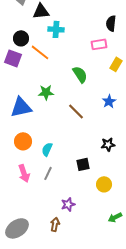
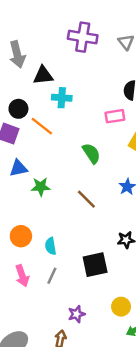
green star: (46, 92) -> (41, 187), moved
blue triangle: (21, 107) -> (18, 168), moved, size x0.7
cyan semicircle: (47, 149) -> (51, 246), turned -32
black square: (83, 164) -> (95, 265), size x1.5
yellow circle: (104, 184) -> (121, 307), moved

